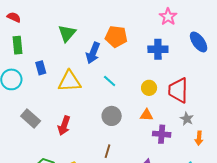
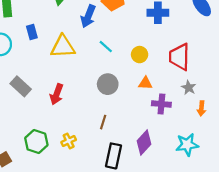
yellow circle: (149, 88) -> (140, 55), moved

